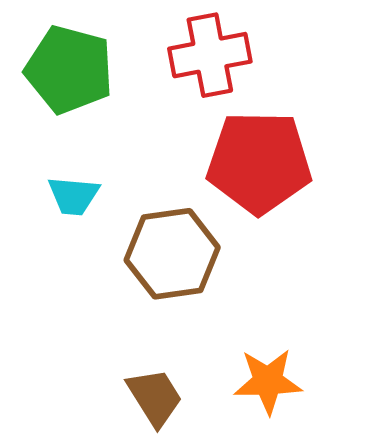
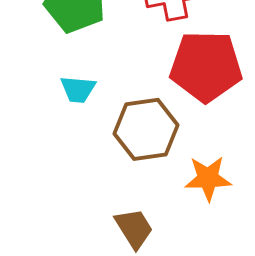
orange star: (268, 381) -> (208, 178), moved

